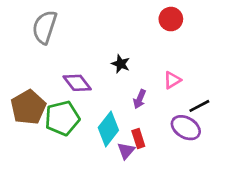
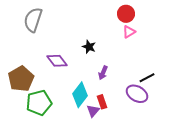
pink triangle: (172, 80) -> (129, 32), moved
green pentagon: (62, 118) -> (39, 103), moved

